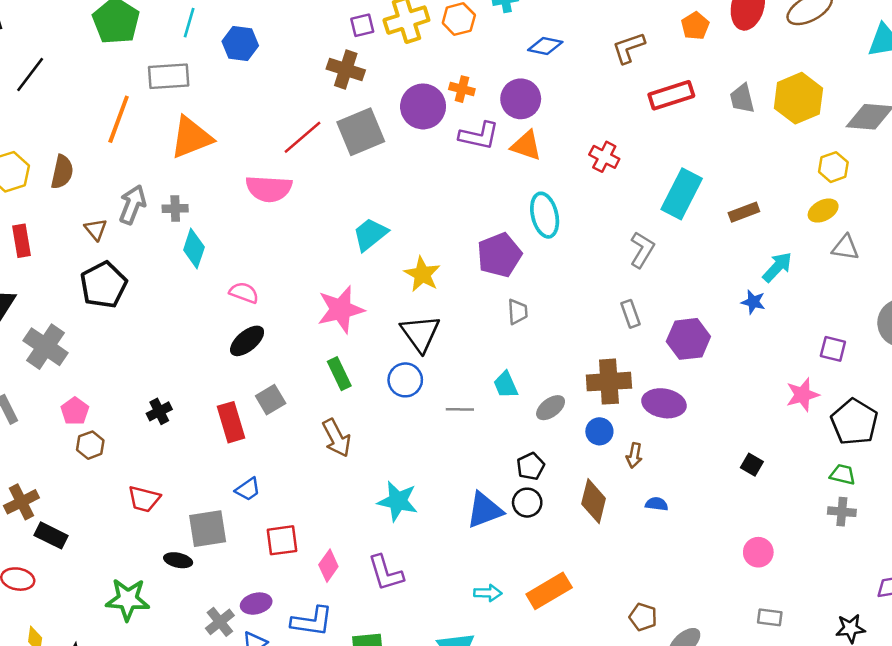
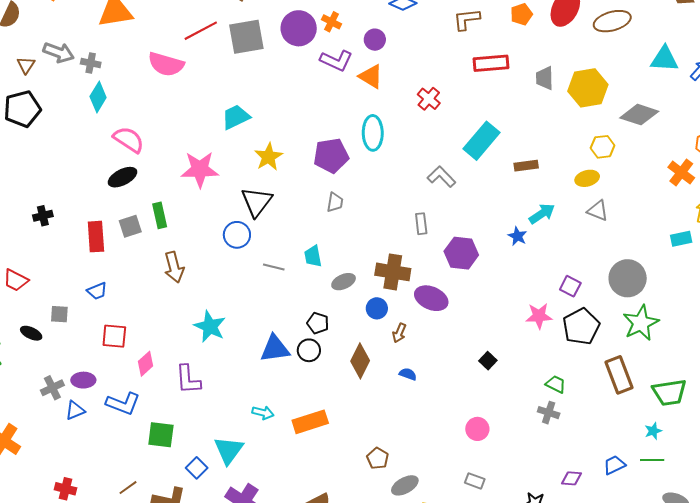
purple circle: (521, 99) -> (375, 40), size x0.7
gray arrow: (132, 205) -> (59, 53), turned 76
gray L-shape: (642, 250) -> (441, 177), turned -88
pink semicircle: (244, 293) -> (129, 140), size x1.4
green rectangle: (339, 374) -> (160, 215), moved
black pentagon: (854, 422) -> (581, 327), moved
black pentagon: (531, 466) -> (318, 323), turned 30
gray square: (208, 529) -> (59, 314), size x0.6

